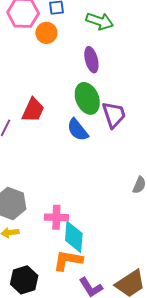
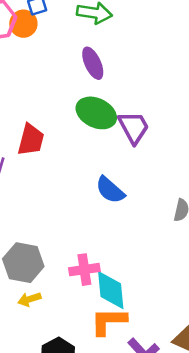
orange circle: (46, 33) -> (23, 24), moved
green ellipse: (87, 98) -> (96, 113), turned -32
blue semicircle: (78, 130) -> (110, 190), moved

